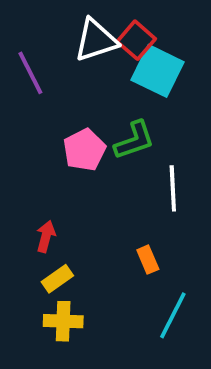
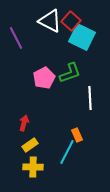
white triangle: (96, 40) -> (50, 21), turned 45
cyan line: (173, 315) -> (67, 152), moved

